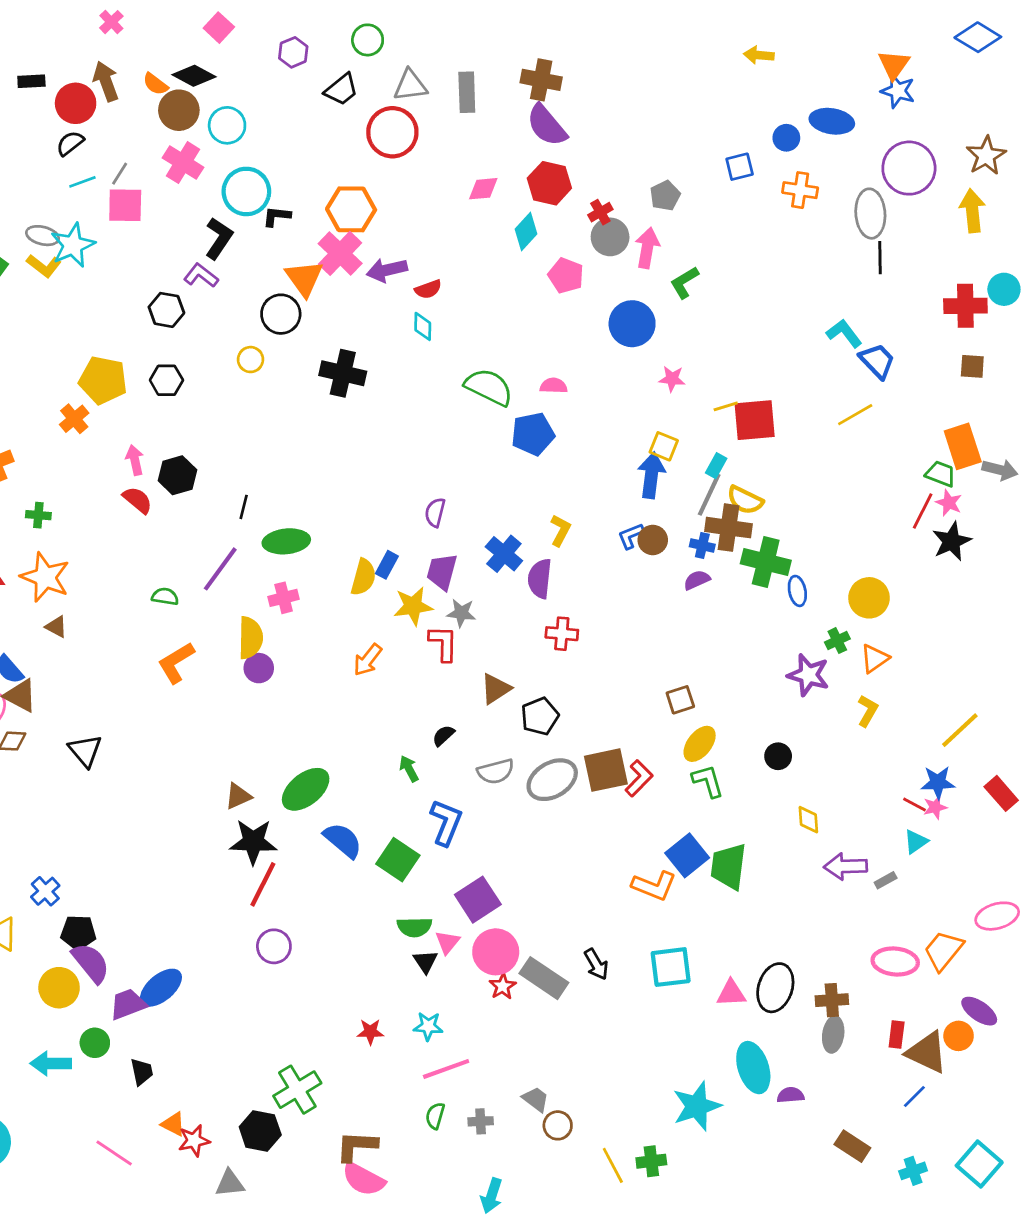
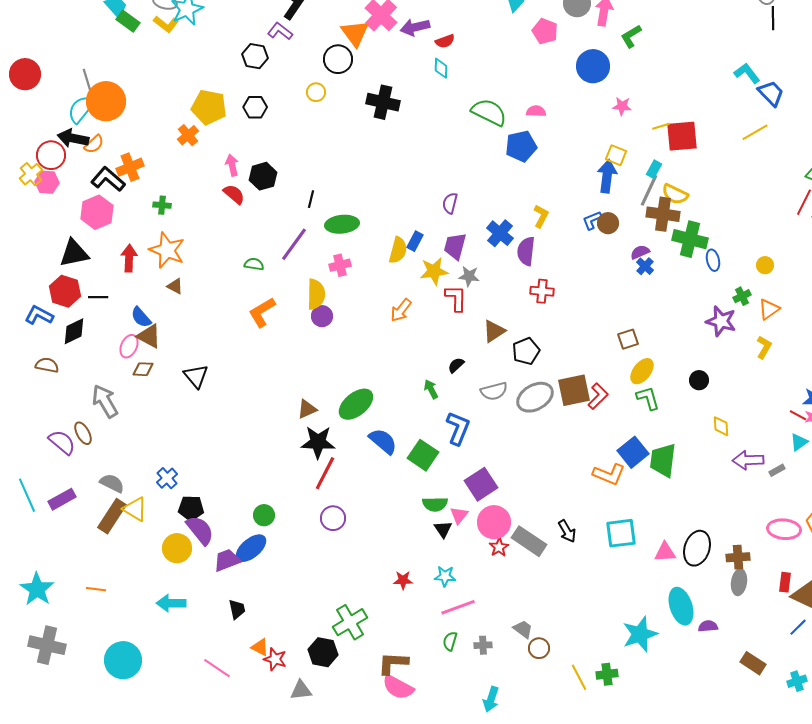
blue cross: (702, 545) -> (645, 266), moved, turned 30
yellow circle: (869, 598) -> (765, 265), size x0.6
green circle: (95, 1043) -> (264, 515), moved
red star: (194, 1141) -> (275, 659), turned 30

